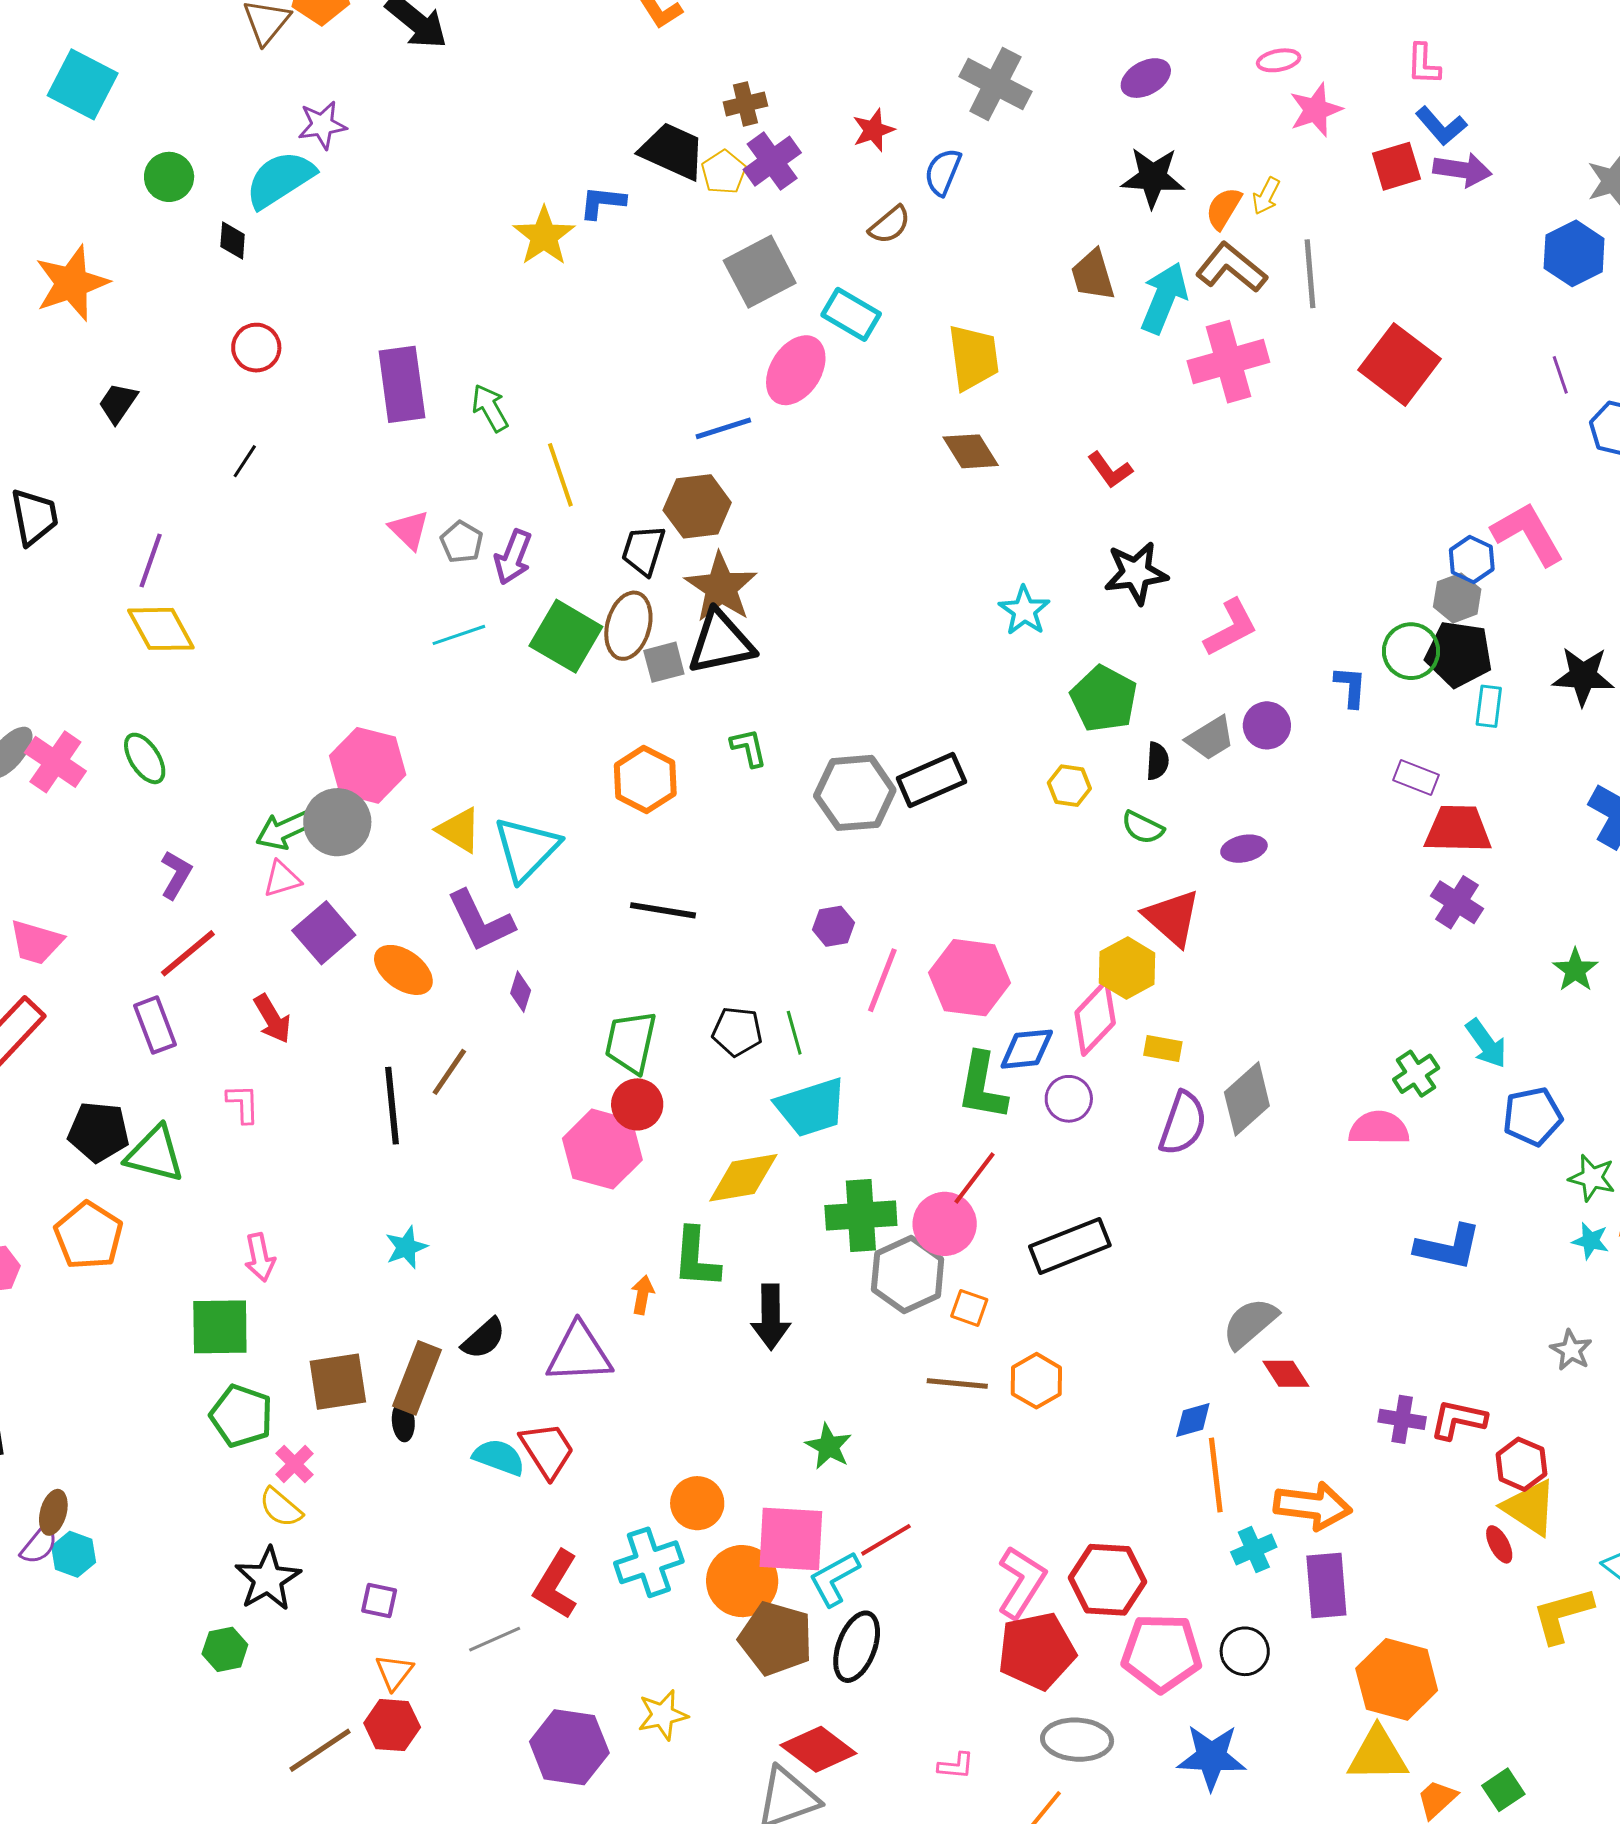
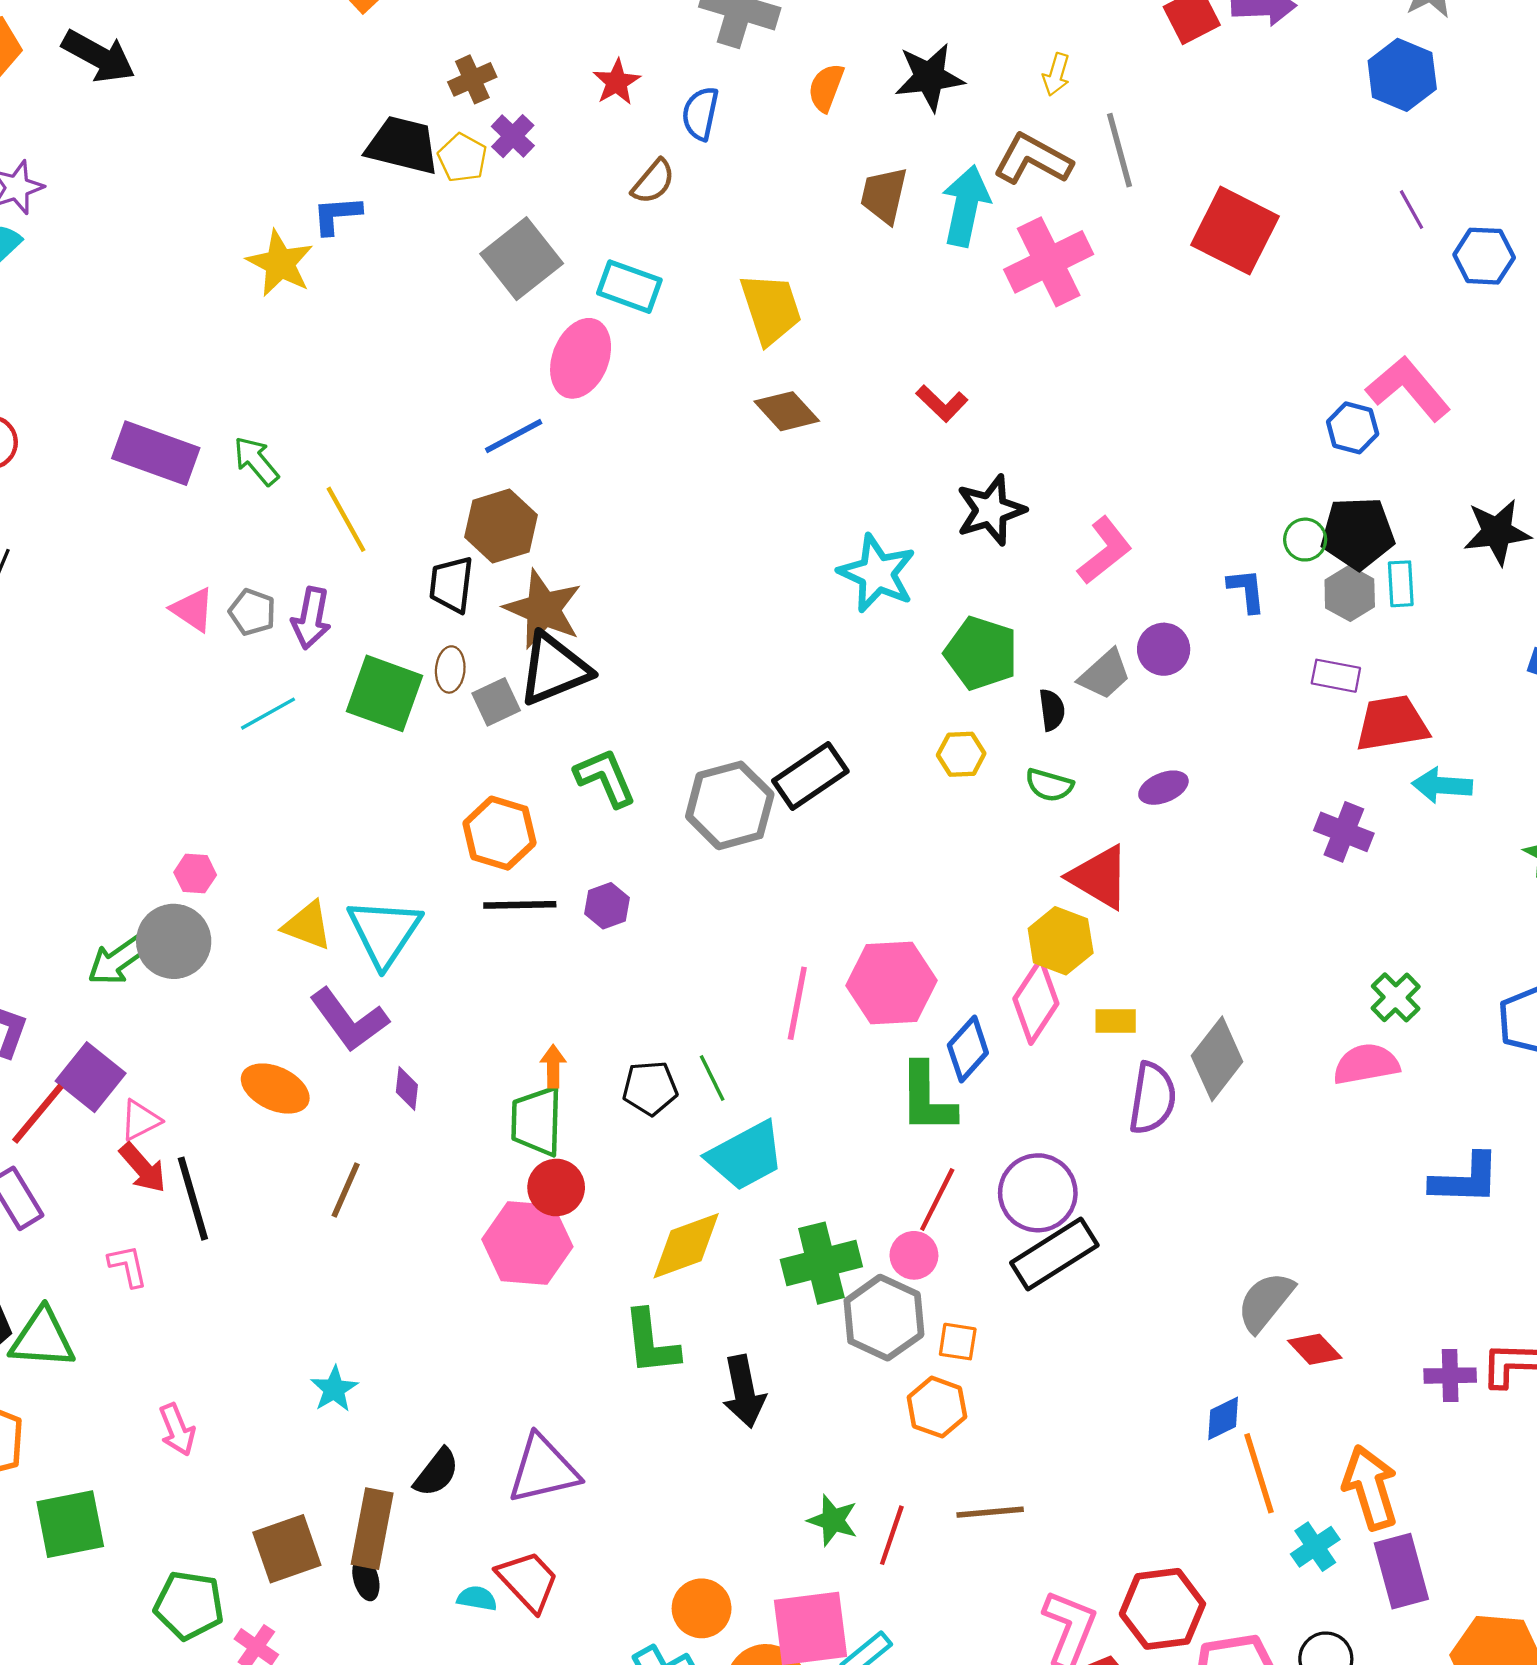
purple cross: (772, 161) -> (513, 136), size x0.7
orange semicircle: (1224, 208) -> (826, 88), moved
brown trapezoid: (1093, 275) -> (884, 195), turned 40
purple rectangle: (402, 384) -> (156, 453), turned -52
gray hexagon: (1457, 598) -> (1350, 593), moved
cyan star: (1024, 611) -> (877, 573), size x1.4
brown ellipse: (628, 626) -> (450, 669), size x0.6
green circle: (1411, 651) -> (1305, 540), size x0.7
green L-shape: (749, 748) -> (605, 778), size x1.4
pink hexagon: (368, 765) -> (195, 874), size x0.5
pink triangle: (282, 879) -> (140, 1120), moved
purple cross: (1457, 902) -> (1344, 832), moved
black line: (663, 910) -> (520, 905), moved
purple hexagon: (833, 926) -> (607, 906), moved
purple square: (324, 933) -> (91, 1077), moved
cyan arrow: (1486, 1043) -> (1442, 785), moved, turned 140
blue diamond: (1027, 1049) -> (968, 1049), turned -32
purple circle: (1069, 1099) -> (1038, 1193), moved, size x1.5
black line: (392, 1106) -> (193, 1199), moved
pink circle: (945, 1224) -> (914, 1255), size x0.7
orange arrow: (643, 1295) -> (553, 1066), moved
green square: (220, 1327) -> (70, 1524), moved
orange hexagon: (1036, 1381) -> (937, 1407), moved
brown line: (957, 1384) -> (990, 1512), moved
cyan semicircle: (499, 1457) -> (477, 1598), size x0.7
orange arrow: (1313, 1506) -> (1370, 1487), turned -104
red line: (886, 1540) -> (892, 1535), moved, turned -30

